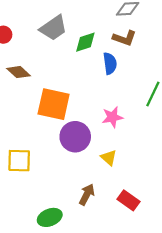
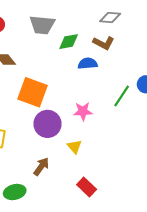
gray trapezoid: (53, 28) -> (42, 25), turned 32
blue semicircle: (110, 63) -> (88, 64), turned -96
brown arrow: (87, 194) -> (41, 166), moved

